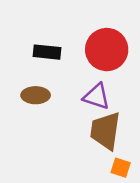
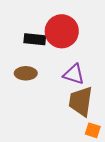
red circle: (107, 50) -> (62, 31), moved

